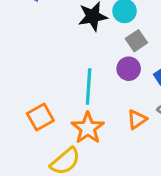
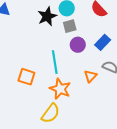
gray square: (136, 41) -> (70, 26), moved, turned 32
orange square: (40, 117) -> (26, 77), moved, turned -30

